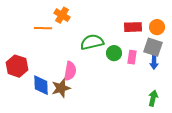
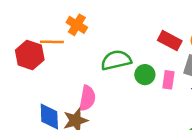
red rectangle: (133, 27) -> (170, 41), turned 30
red hexagon: (17, 66) -> (30, 55), moved

